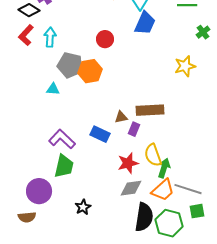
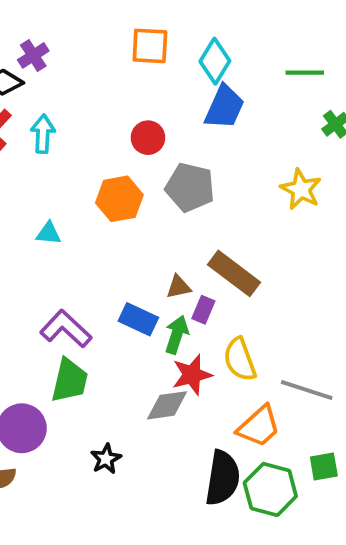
gray pentagon: (70, 65) -> (190, 187), moved
yellow star: (185, 66) -> (301, 189), turned -30
brown rectangle: (150, 110) -> (234, 273), turned 40
green arrow: (164, 168) -> (177, 335), moved
gray diamond: (131, 188) -> (167, 405), moved
gray line: (188, 189) -> (307, 390), moved

